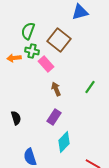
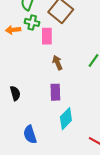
pink rectangle: (46, 64) -> (47, 36), turned 42
purple rectangle: (54, 117) -> (55, 92), turned -35

